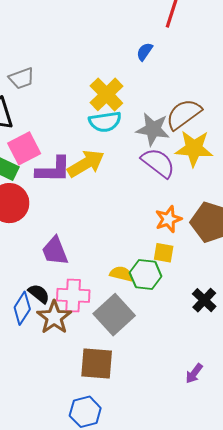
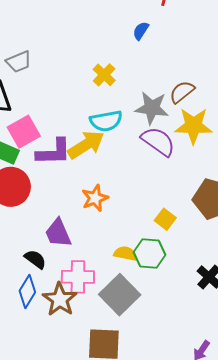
yellow cross: (106, 94) -> (104, 75), size x0.7
brown semicircle: (184, 114) -> (182, 92), size x0.7
cyan semicircle: (105, 122) -> (106, 121), moved
orange star: (168, 219) -> (95, 198), moved
yellow square: (164, 253) -> (165, 219), moved, turned 30
black semicircle: (39, 294) -> (35, 259), moved

